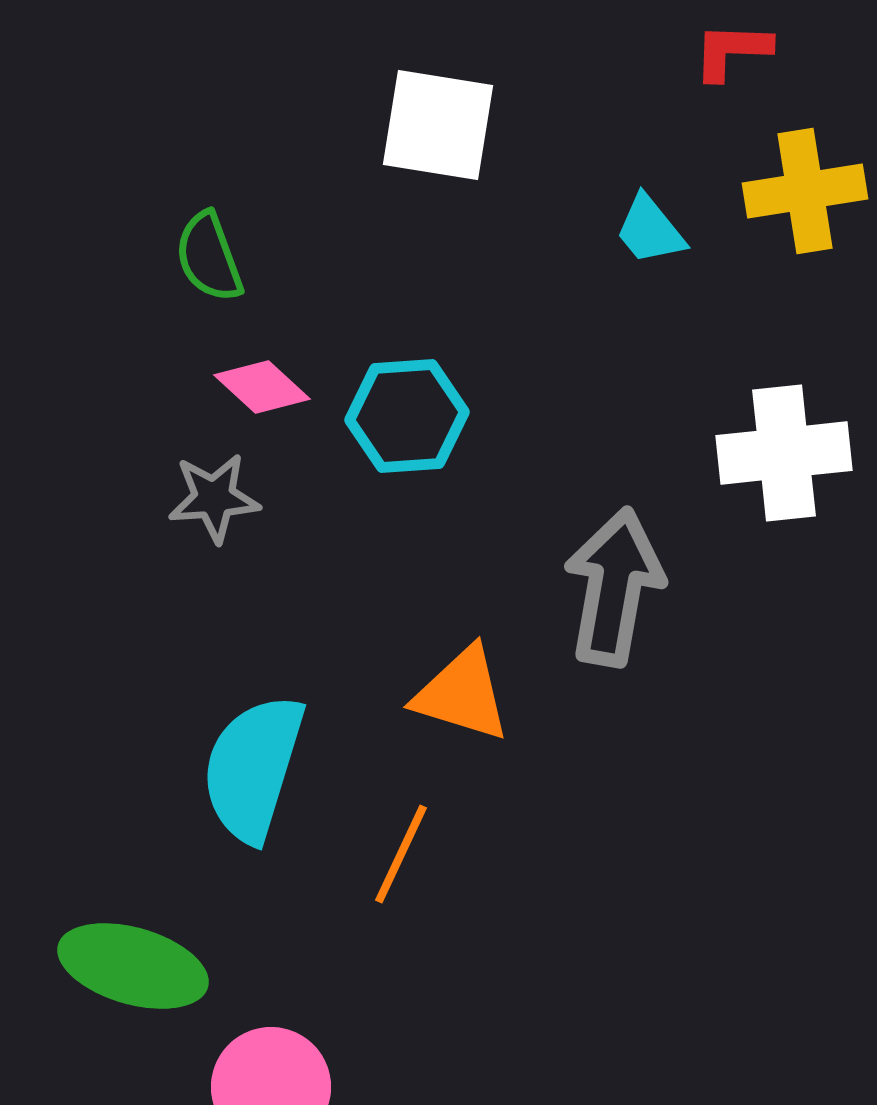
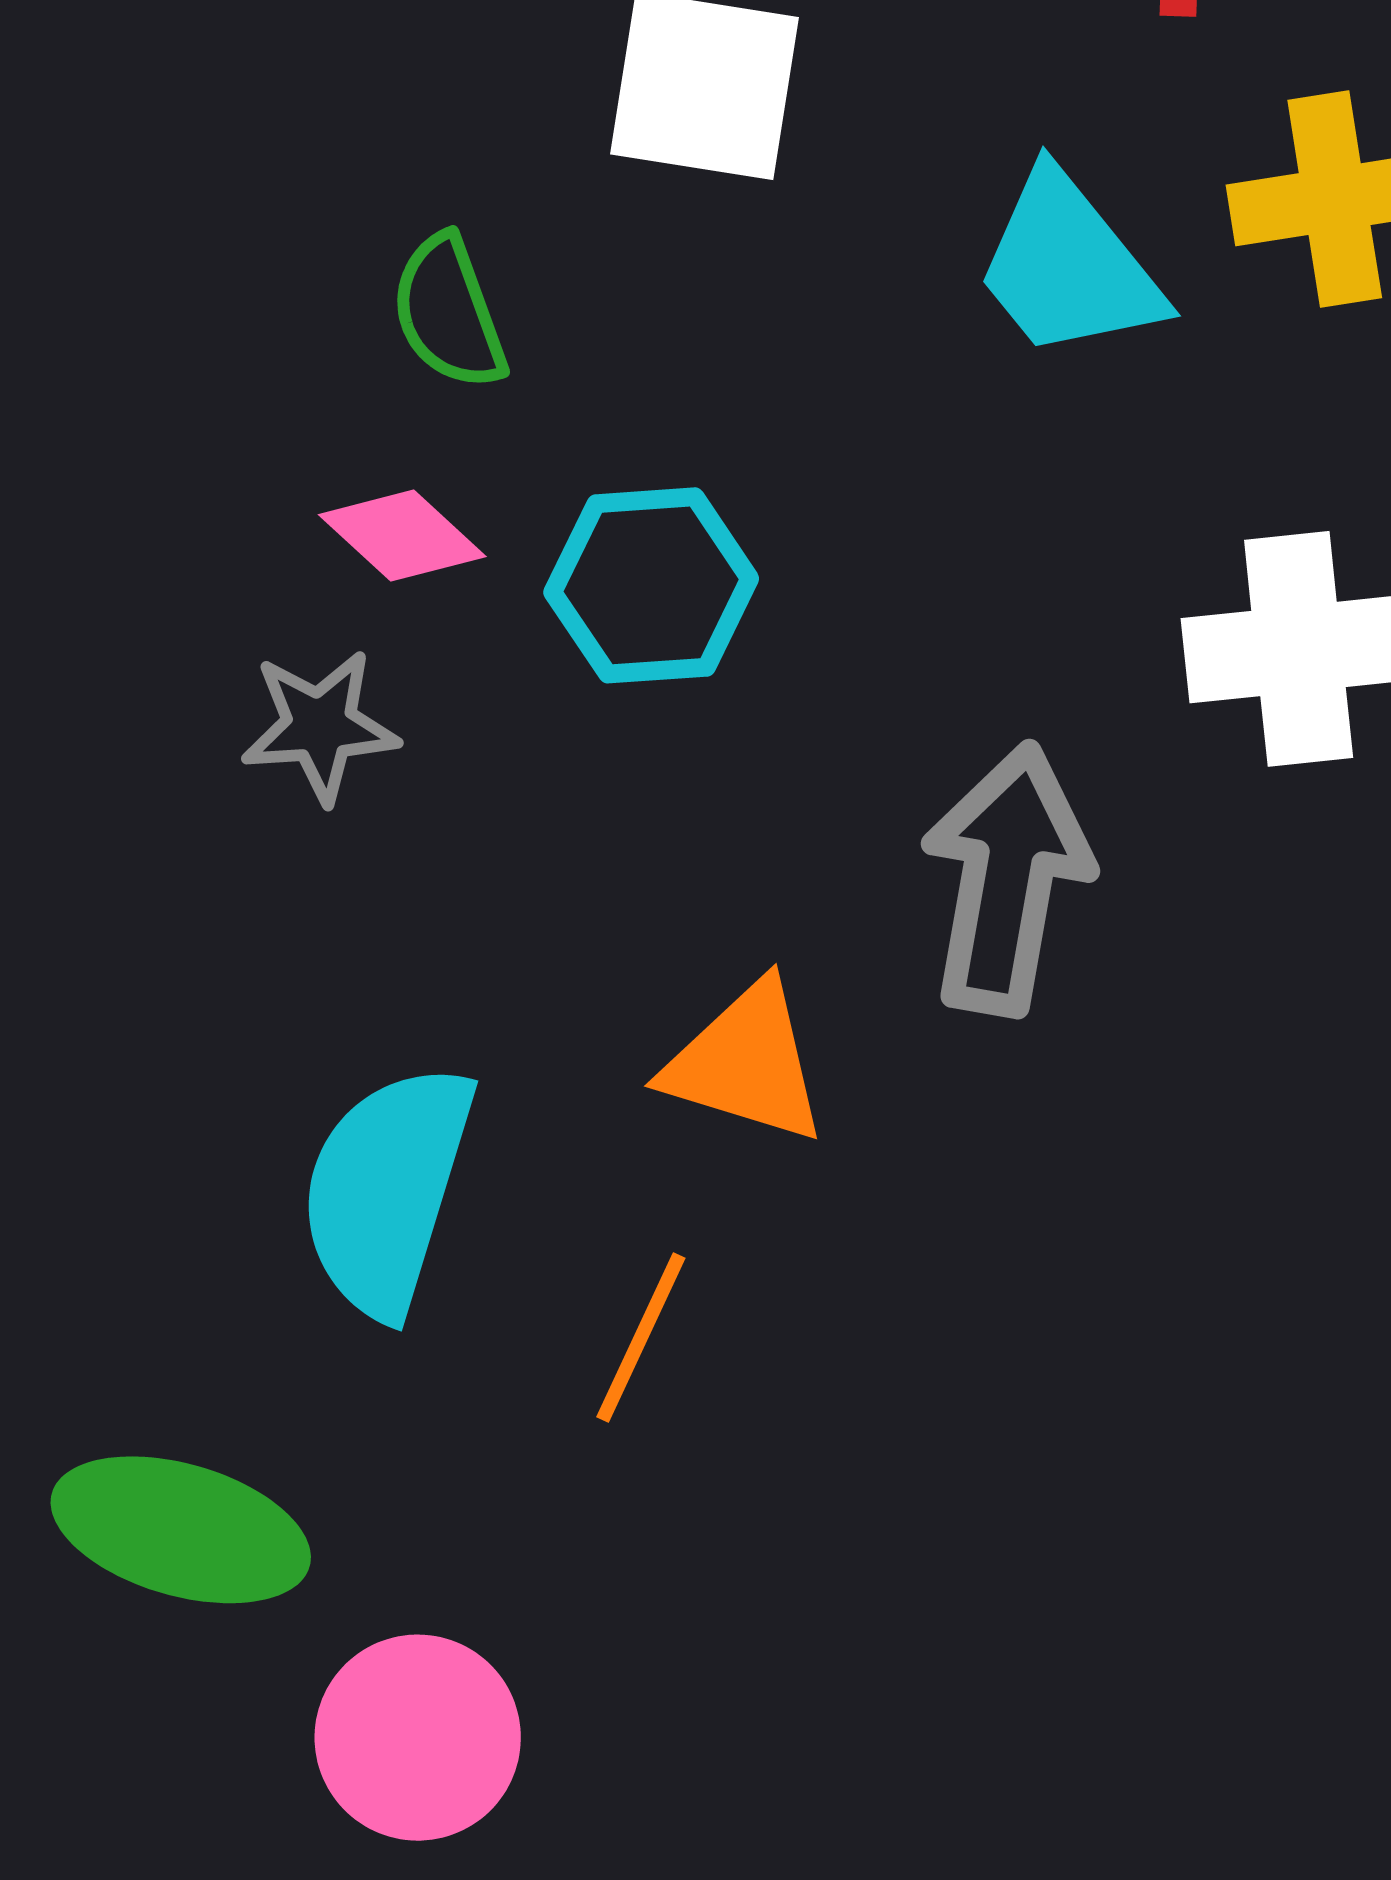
cyan trapezoid: (650, 230) -> (1068, 266), size x1.6
green semicircle: (209, 257) -> (449, 312), moved

